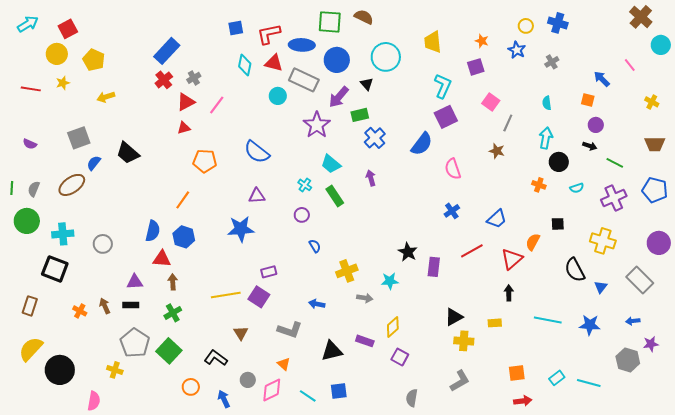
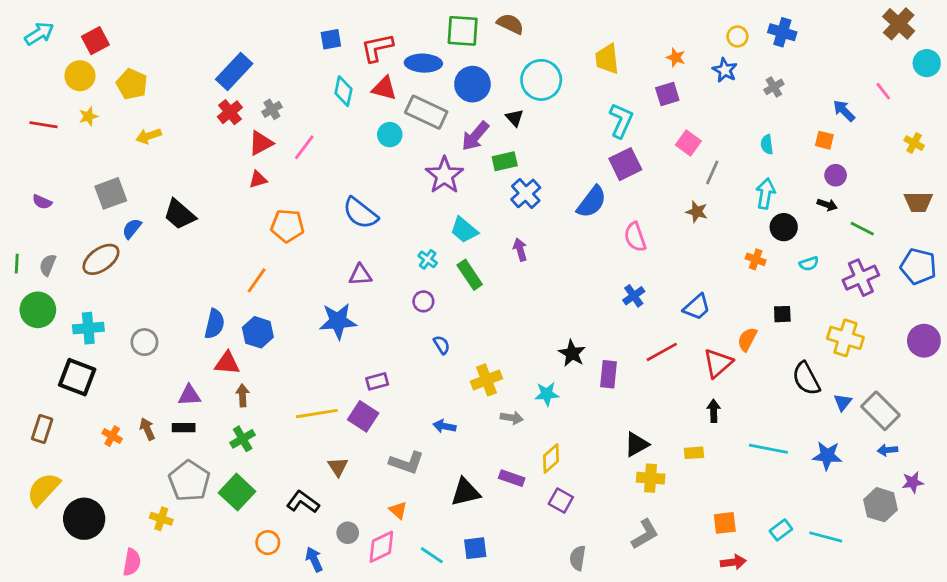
gray rectangle: (640, 280) -> (880, 411), moved

